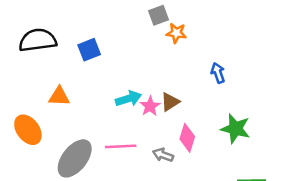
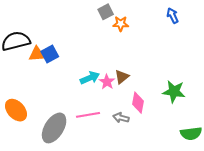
blue square: (89, 50) -> (50, 54), moved
blue arrow: (218, 73) -> (173, 16), moved
orange triangle: (59, 96) -> (37, 54), moved

